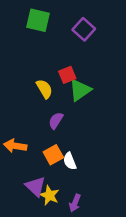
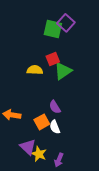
green square: (38, 20) -> (53, 29), moved
yellow semicircle: (44, 89) -> (35, 70), turned -56
purple semicircle: (56, 121) -> (55, 107), moved, turned -64

